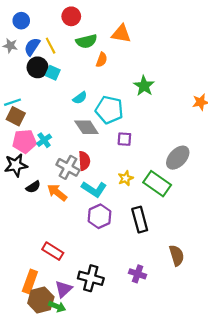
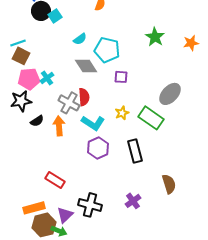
cyan square: (53, 73) -> (55, 16), turned 32
green star: (144, 86) -> (155, 37), moved
orange arrow: (57, 192) -> (59, 126), turned 48
purple cross: (138, 274) -> (133, 201), turned 35
orange rectangle: (30, 281) -> (34, 208), turned 55

